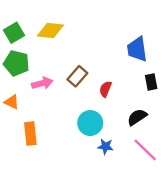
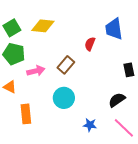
blue trapezoid: (137, 49) -> (114, 29), moved
red semicircle: (105, 89) -> (90, 44), moved
cyan circle: (90, 123) -> (64, 98), moved

